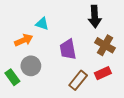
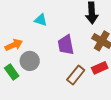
orange arrow: (24, 40) -> (14, 45), moved

